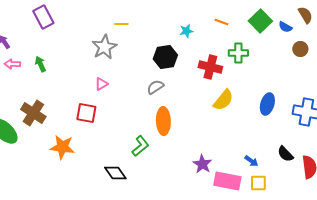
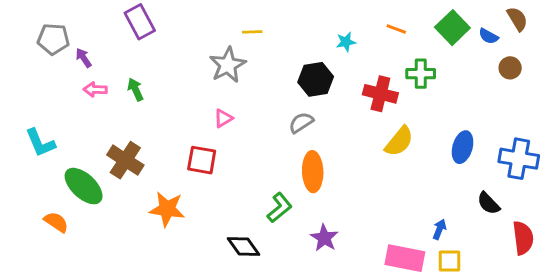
black semicircle: (285, 154) -> (488, 203), moved
blue arrow: (251, 161) -> (439, 229), turned -104
purple star: (202, 164) -> (324, 238), moved

